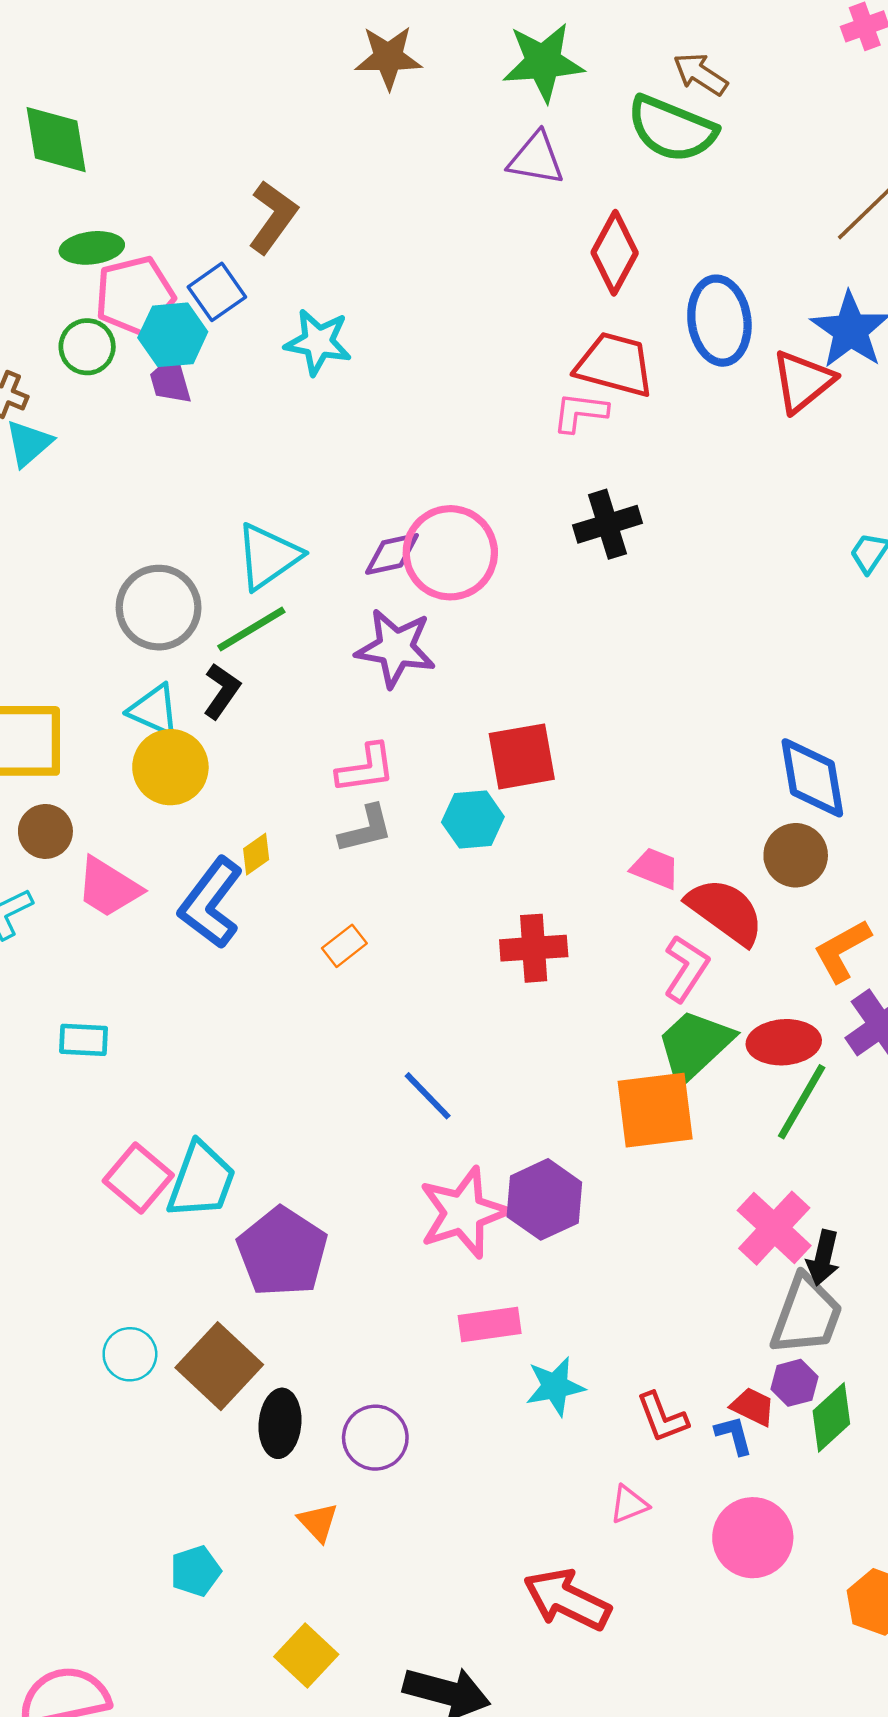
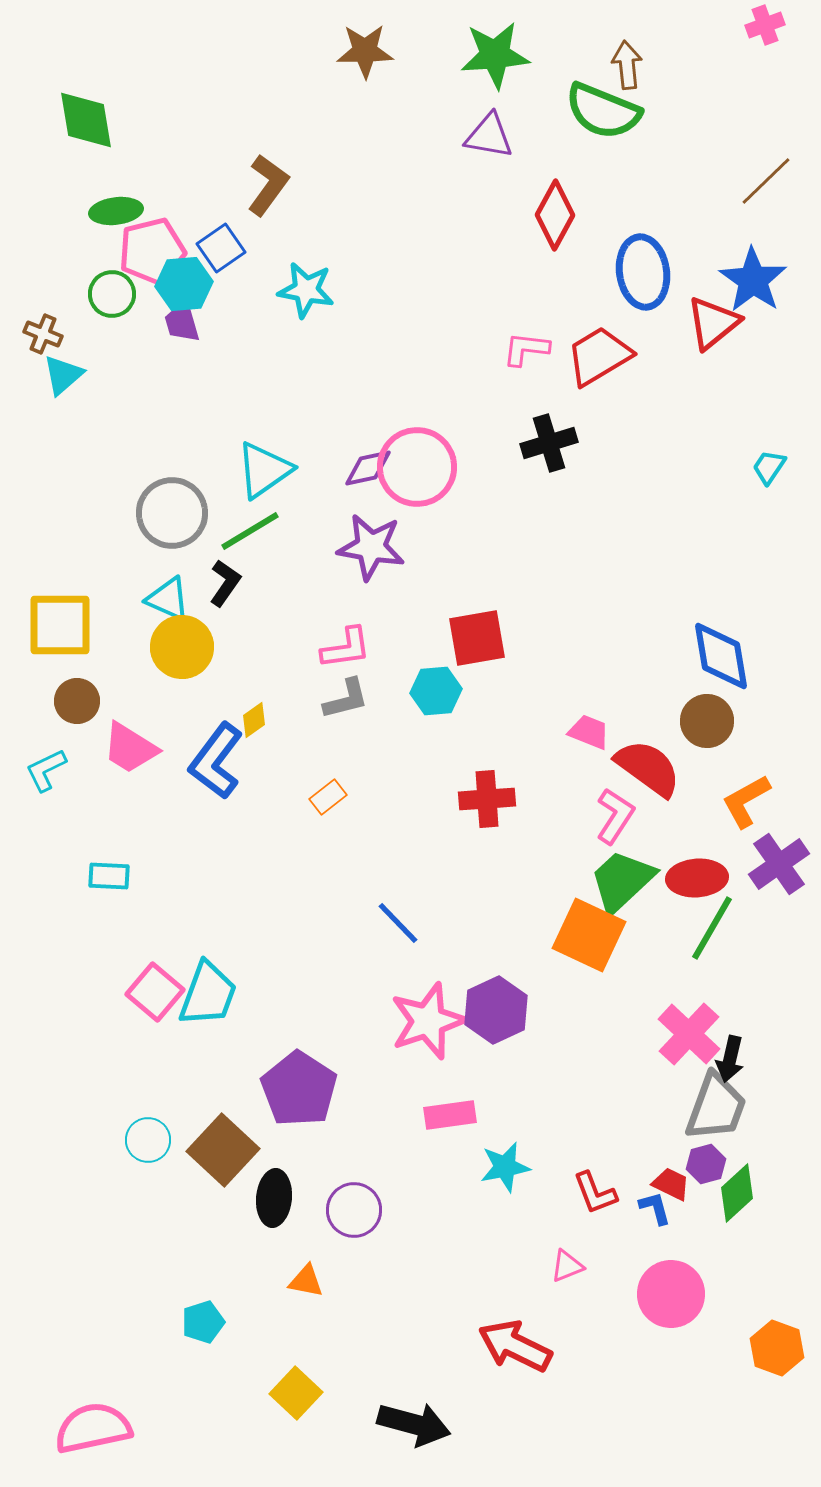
brown arrow: (700, 74) -> (627, 65), turned 51
red trapezoid: (615, 365) -> (599, 356), moved, turned -46
orange square: (655, 1110) -> (589, 935), turned 32
purple pentagon: (282, 1252) -> (299, 1089), moved
orange triangle: (318, 1522) -> (306, 1281), turned -36

